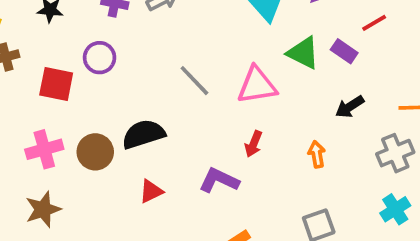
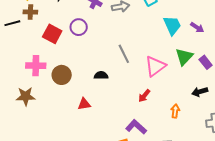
green triangle: (303, 53) -> (184, 57), turned 30
pink triangle: (257, 85) -> (155, 66), turned -45
black semicircle: (143, 134) -> (101, 75), moved, size x0.6
purple L-shape: (219, 180) -> (136, 127), moved

